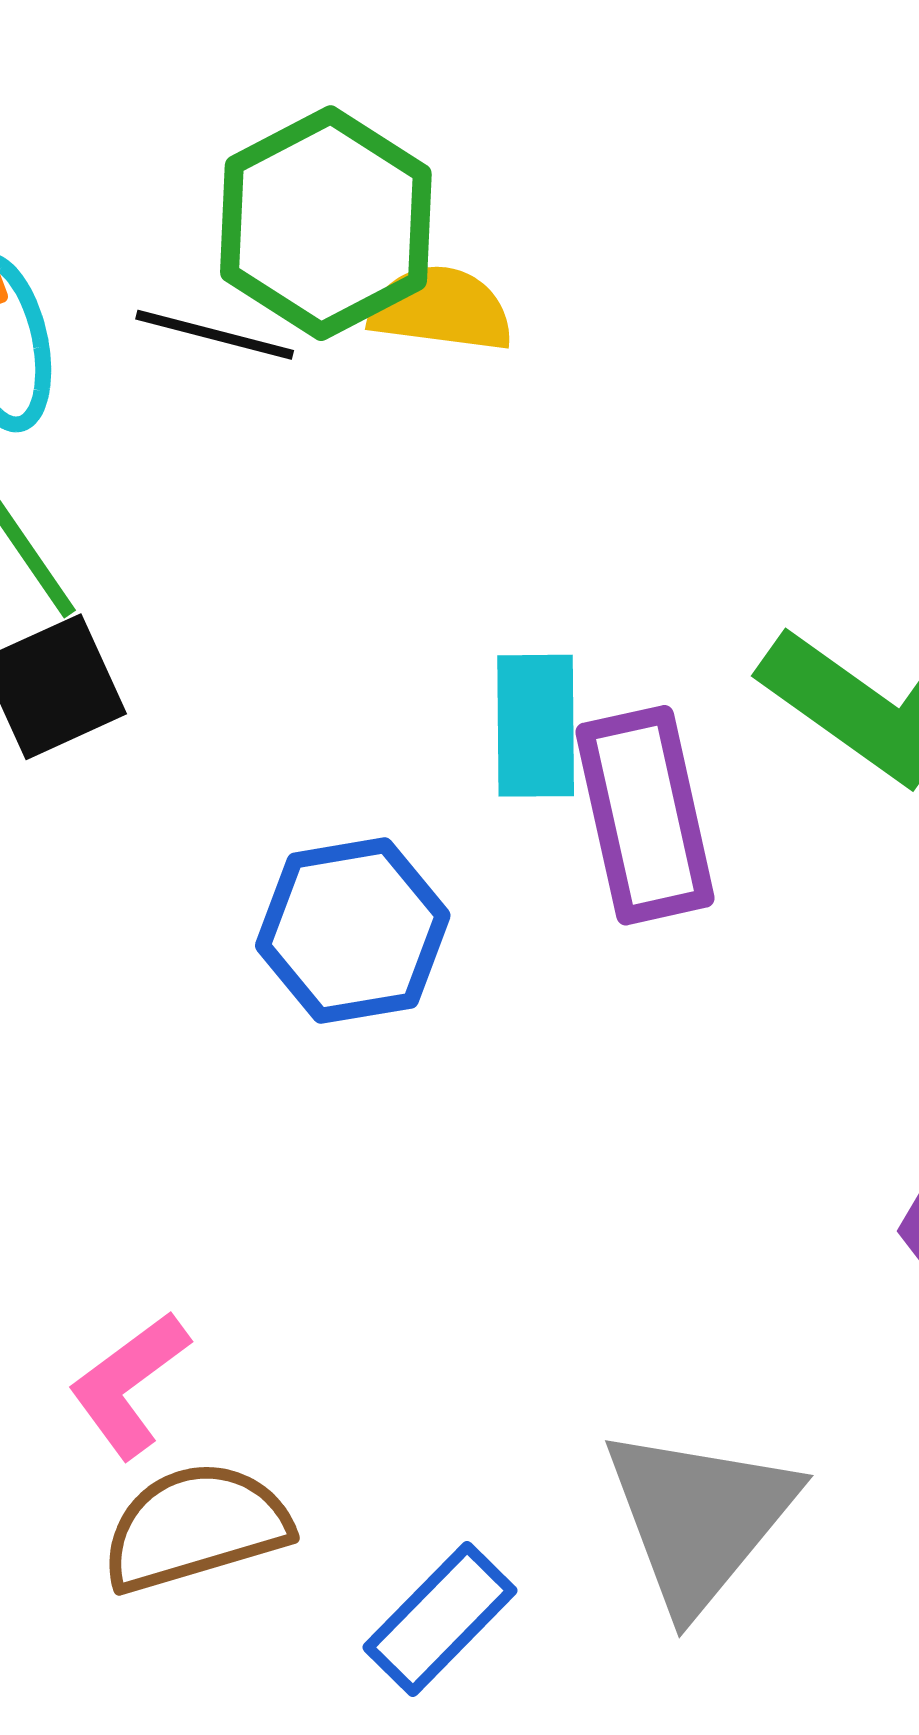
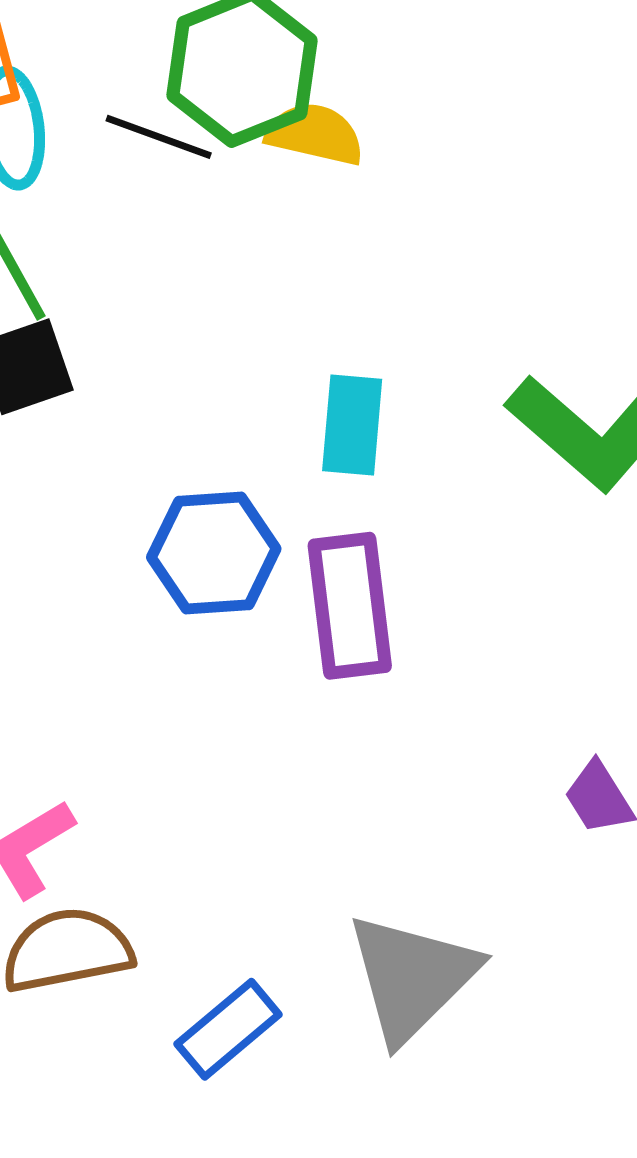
purple rectangle: (645, 815) -> (350, 606), moved

